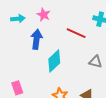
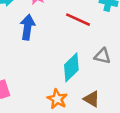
cyan diamond: (54, 61) -> (71, 67), moved

